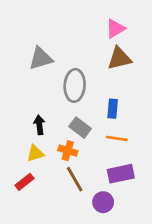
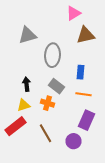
pink triangle: (115, 28) -> (74, 13), moved
purple rectangle: (121, 174) -> (86, 120), turned -54
brown line: (75, 179) -> (46, 133), moved
red rectangle: (24, 182) -> (16, 126), size x1.5

